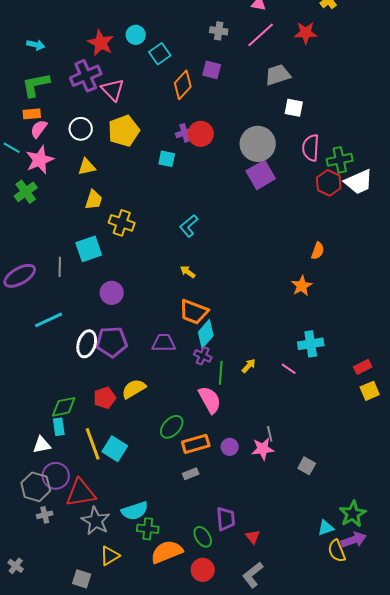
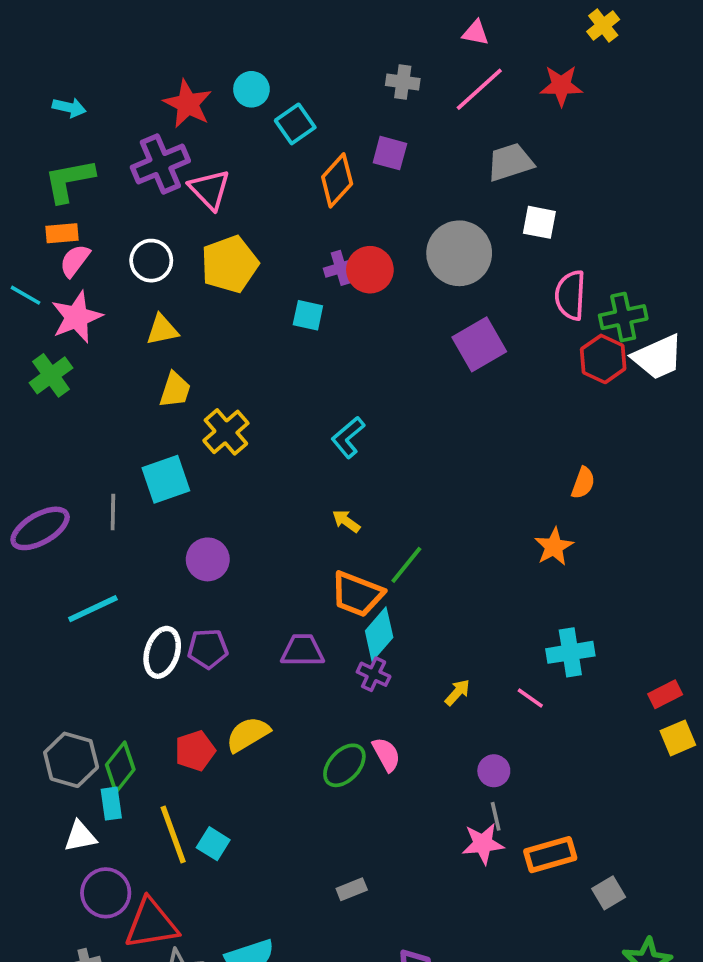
gray circle: (258, 144) -> (459, 253), moved
yellow cross: (122, 223) -> (226, 432), turned 30
purple pentagon: (112, 342) -> (208, 649), size x0.7
green line: (221, 373) -> (406, 565), moved, turned 35
pink semicircle: (210, 400) -> (386, 754), size x0.7
green diamond: (64, 407) -> (120, 767), turned -40
green ellipse: (172, 427) -> (344, 765), moved
orange rectangle: (196, 444) -> (550, 855), moved
purple circle: (230, 447) -> (494, 771), moved
cyan square: (115, 449) -> (213, 844), size x0.7
gray square: (307, 466) -> (609, 893), moved, turned 30
gray hexagon: (36, 487) -> (71, 760), moved

